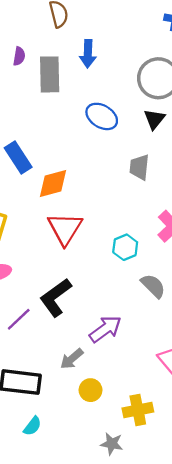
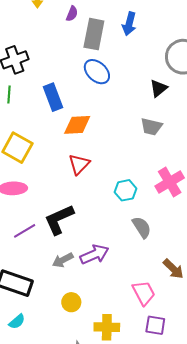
blue ellipse: (102, 116) -> (97, 72), moved
black triangle: (154, 119) -> (159, 88), moved
gray trapezoid: (139, 167) -> (151, 127), turned -95
red triangle: (65, 229) -> (79, 164), size x0.7
gray arrow: (72, 359) -> (63, 260), moved

